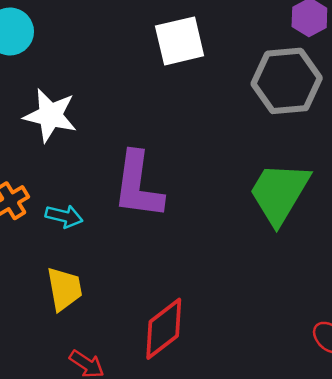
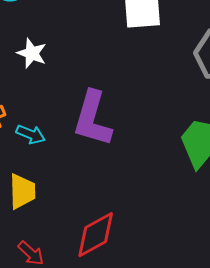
white star: (50, 115) -> (32, 53), size x0.7

